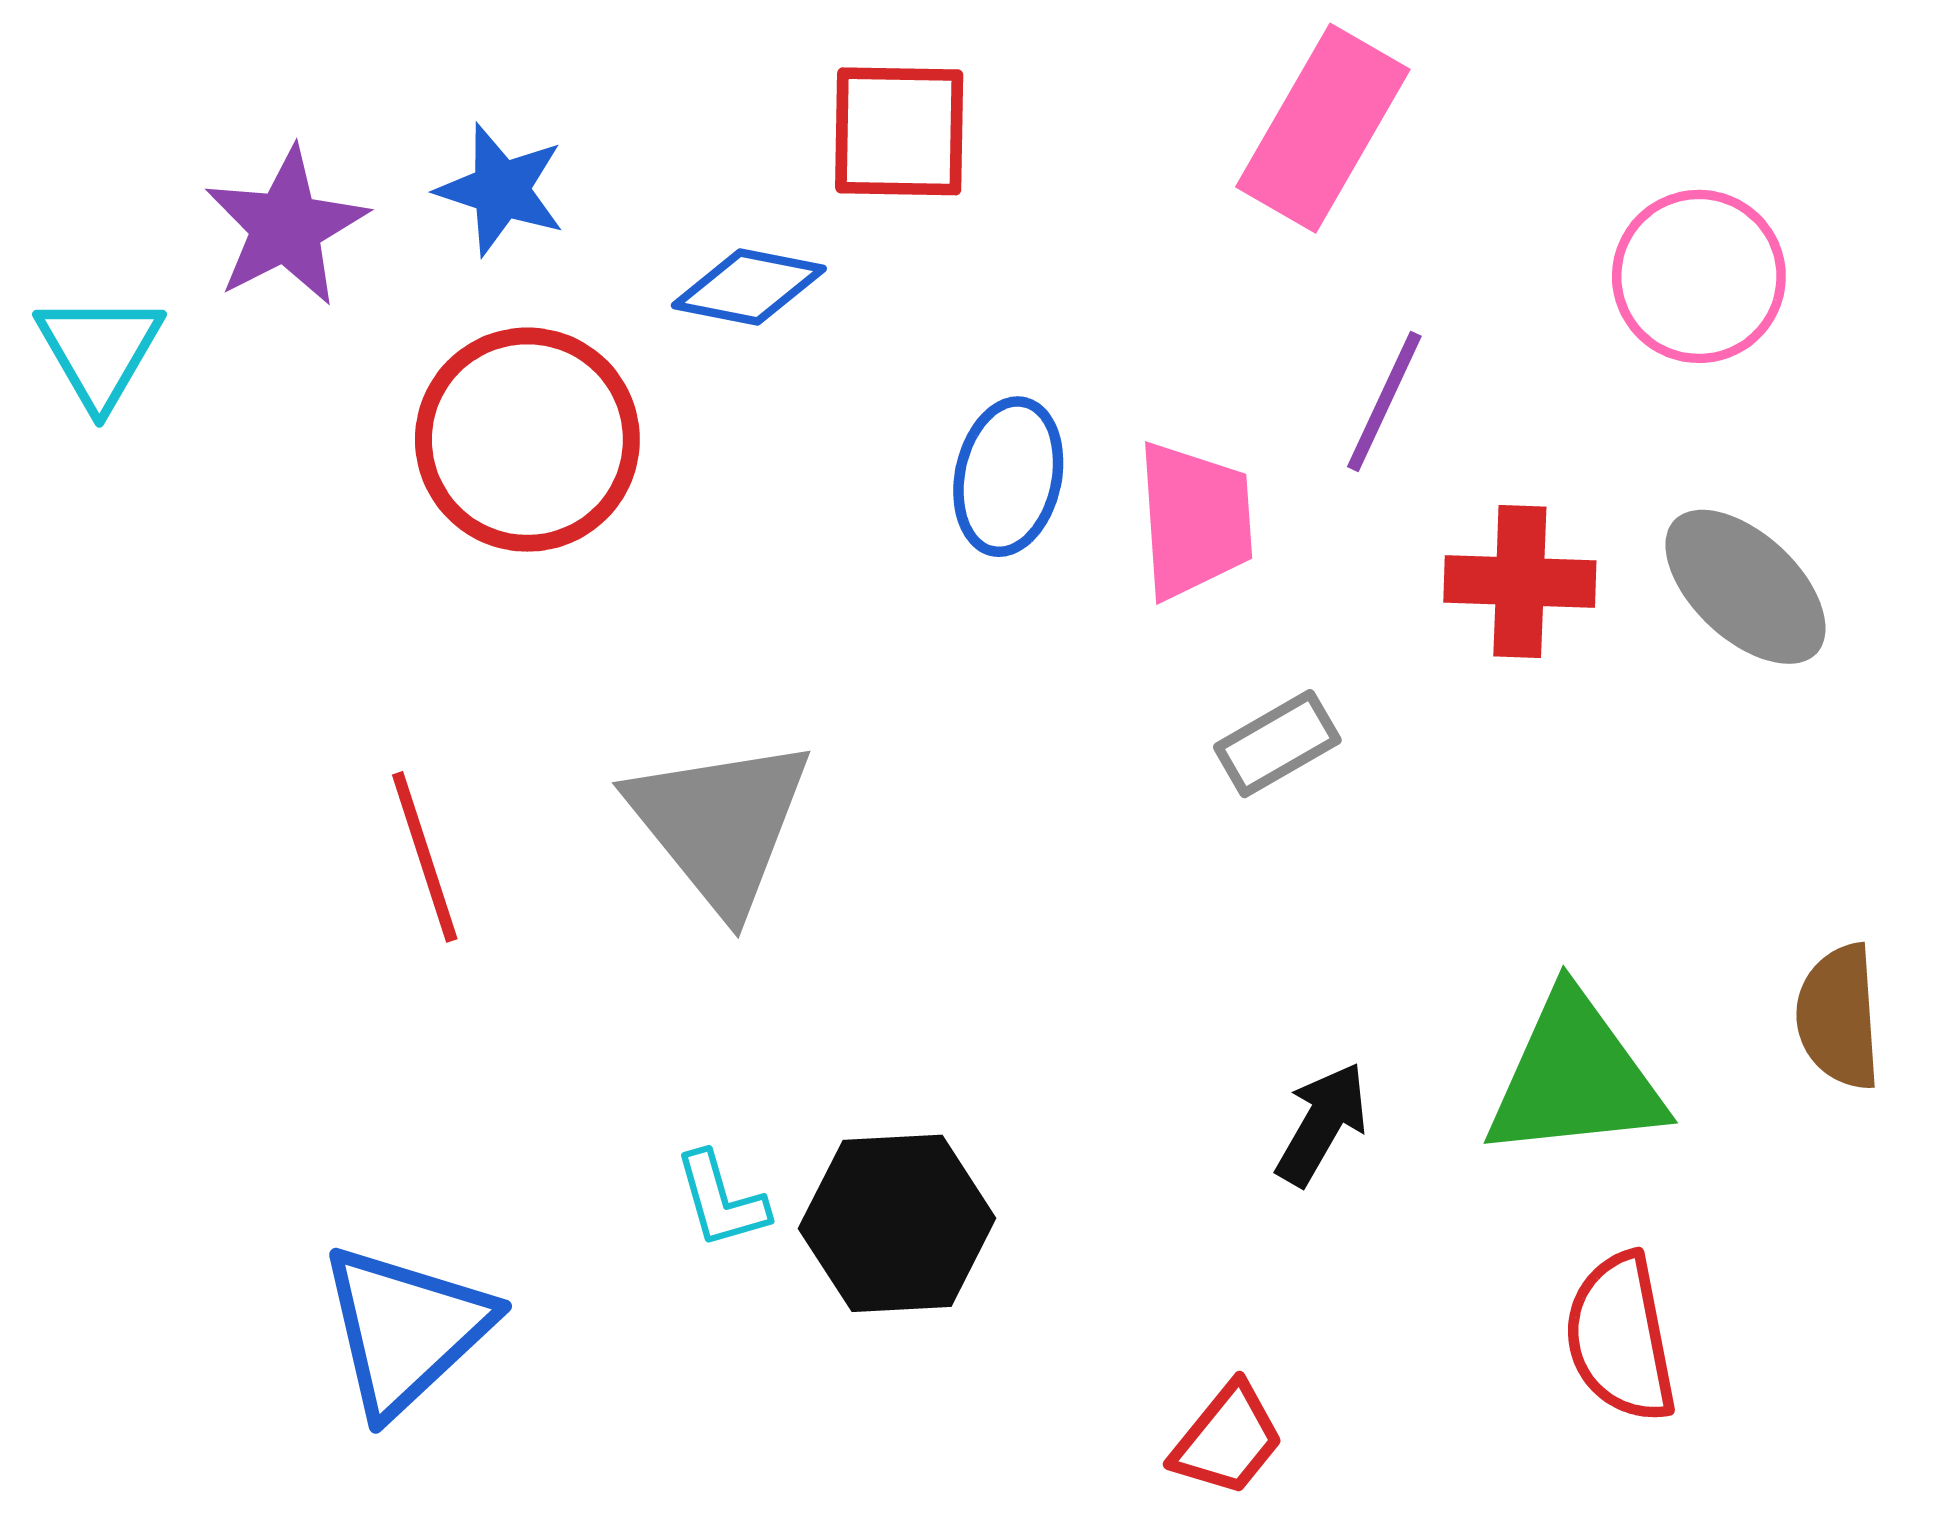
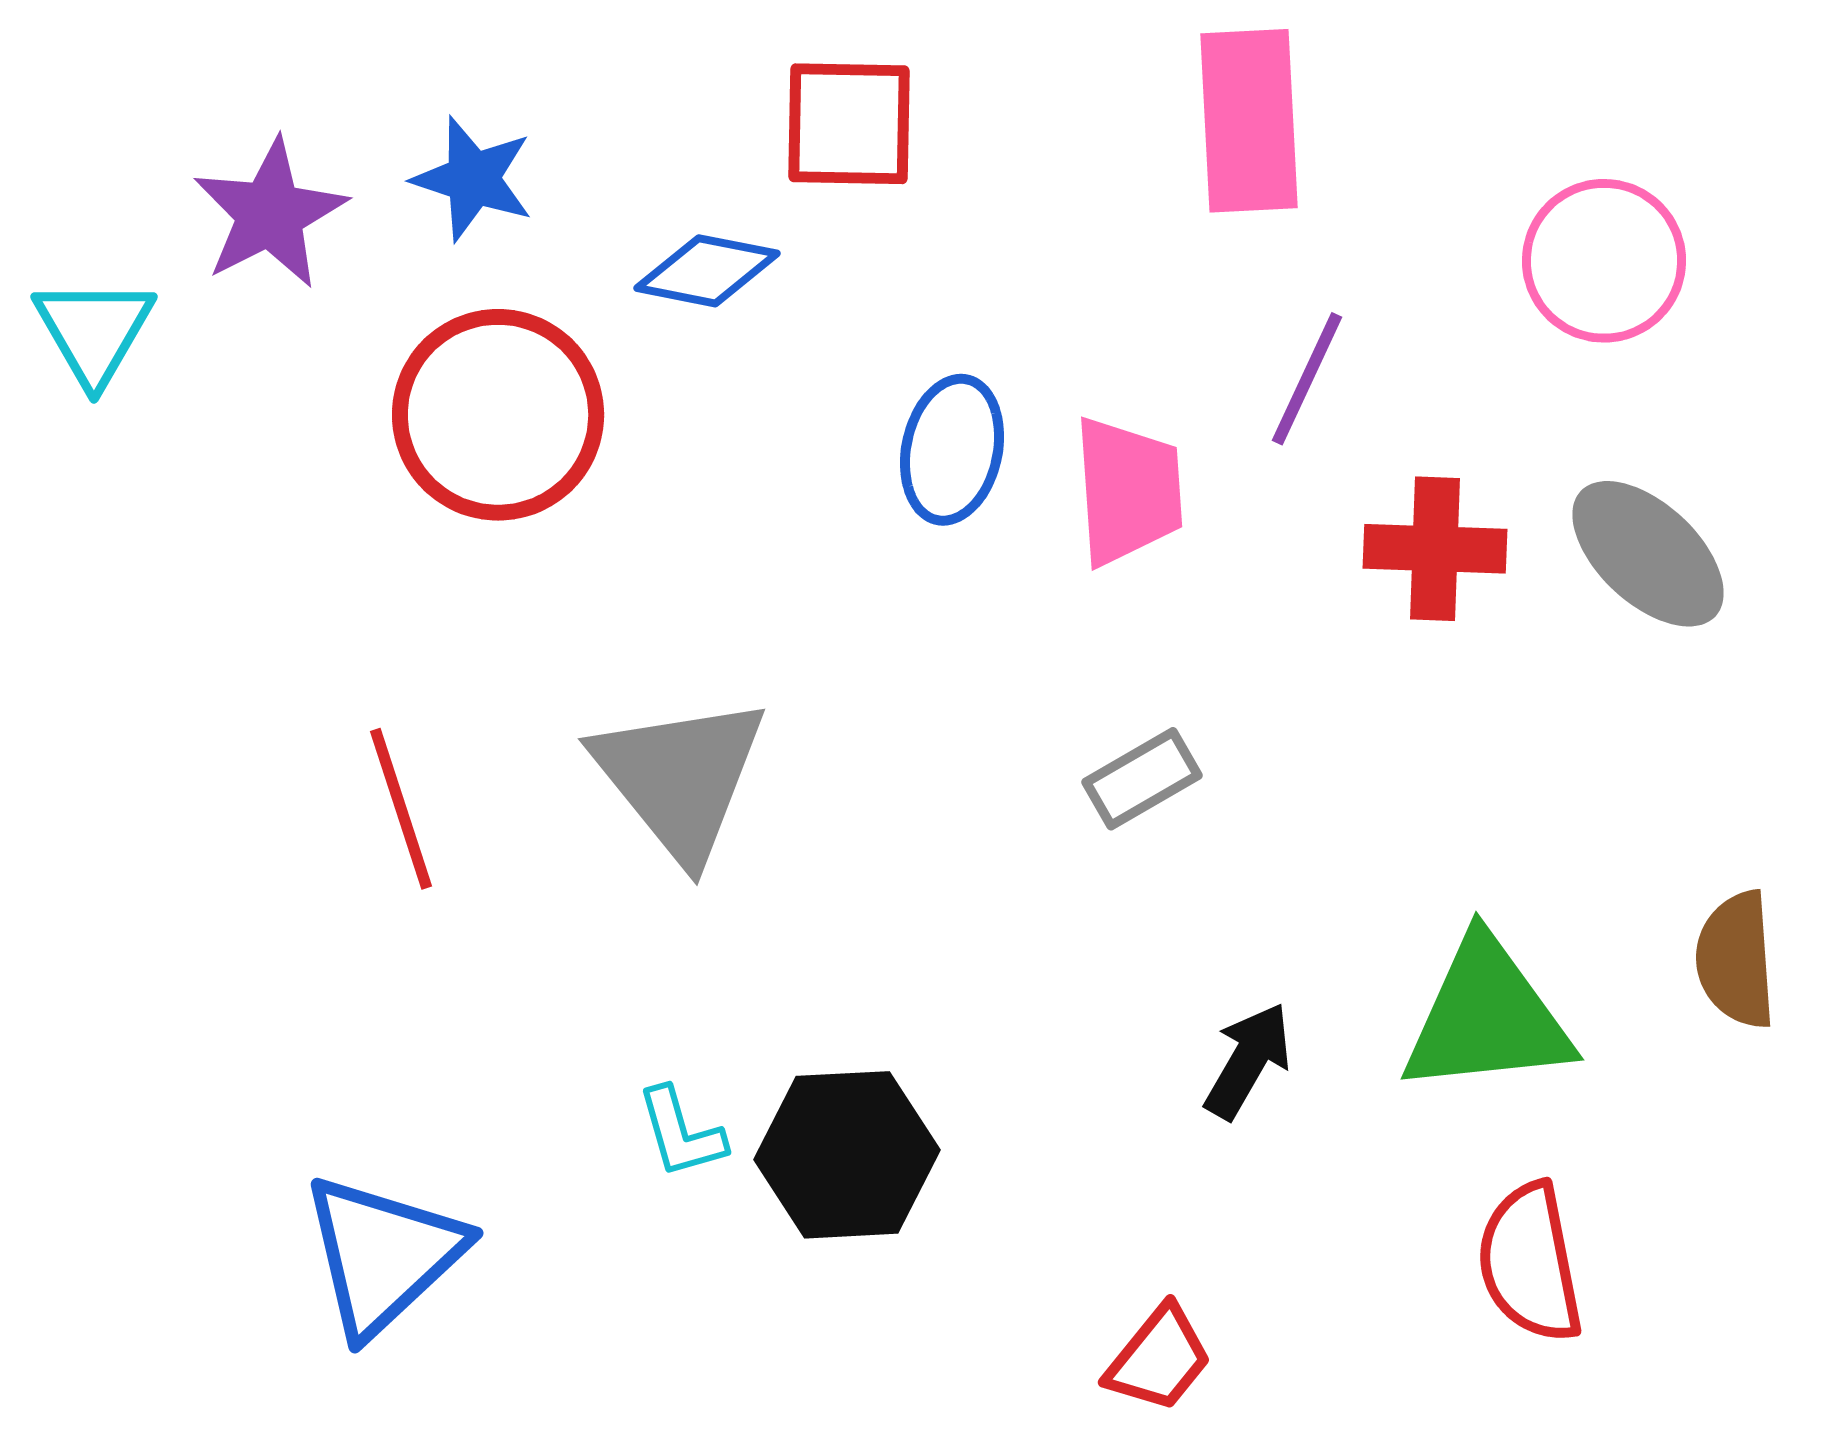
pink rectangle: (1323, 128) -> (1249, 121), turned -33
gray rectangle: (1277, 744) -> (1142, 779), moved

